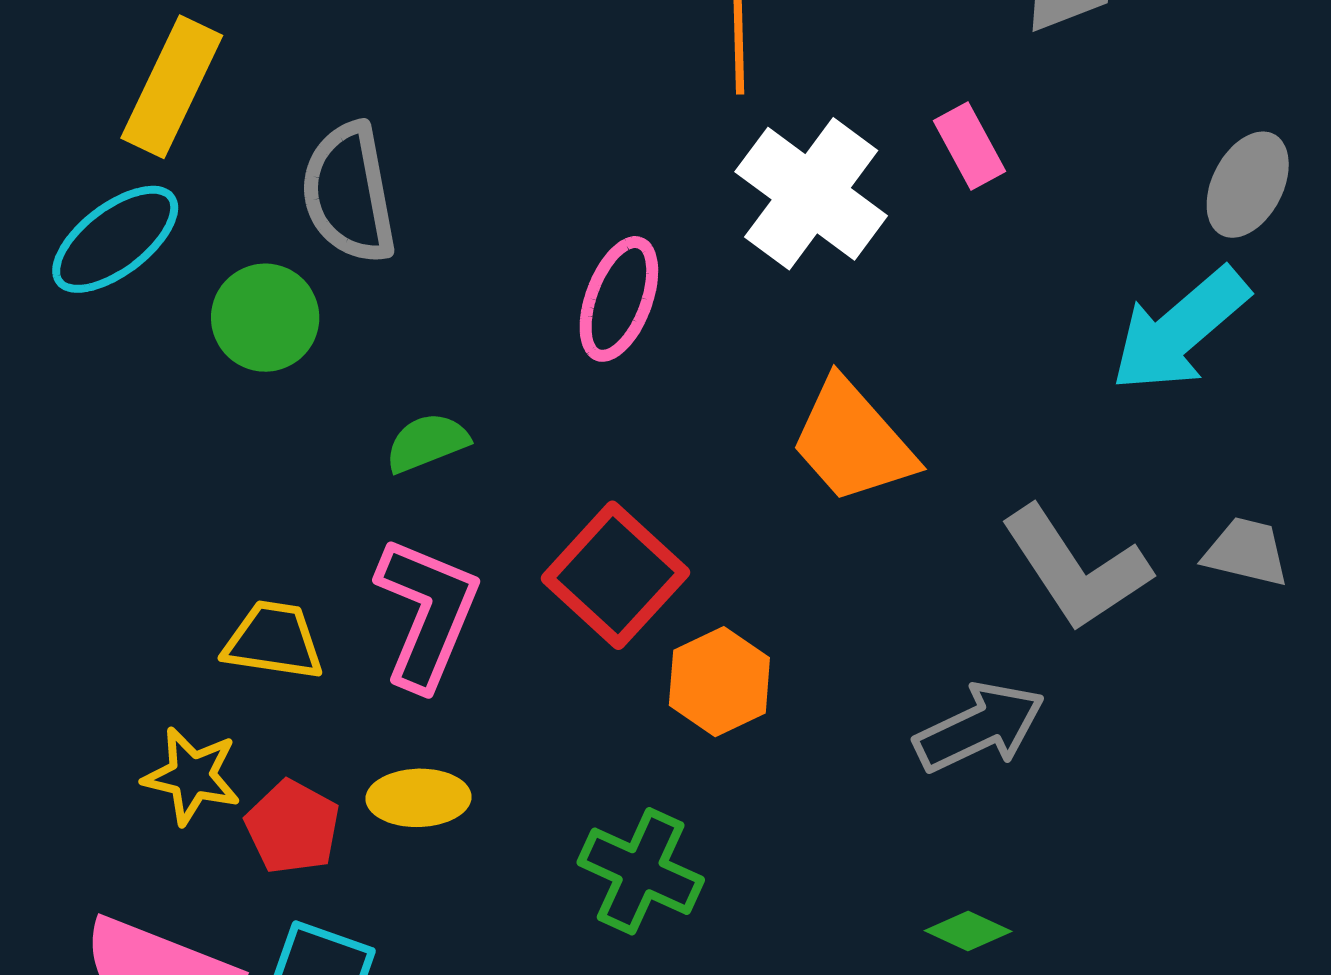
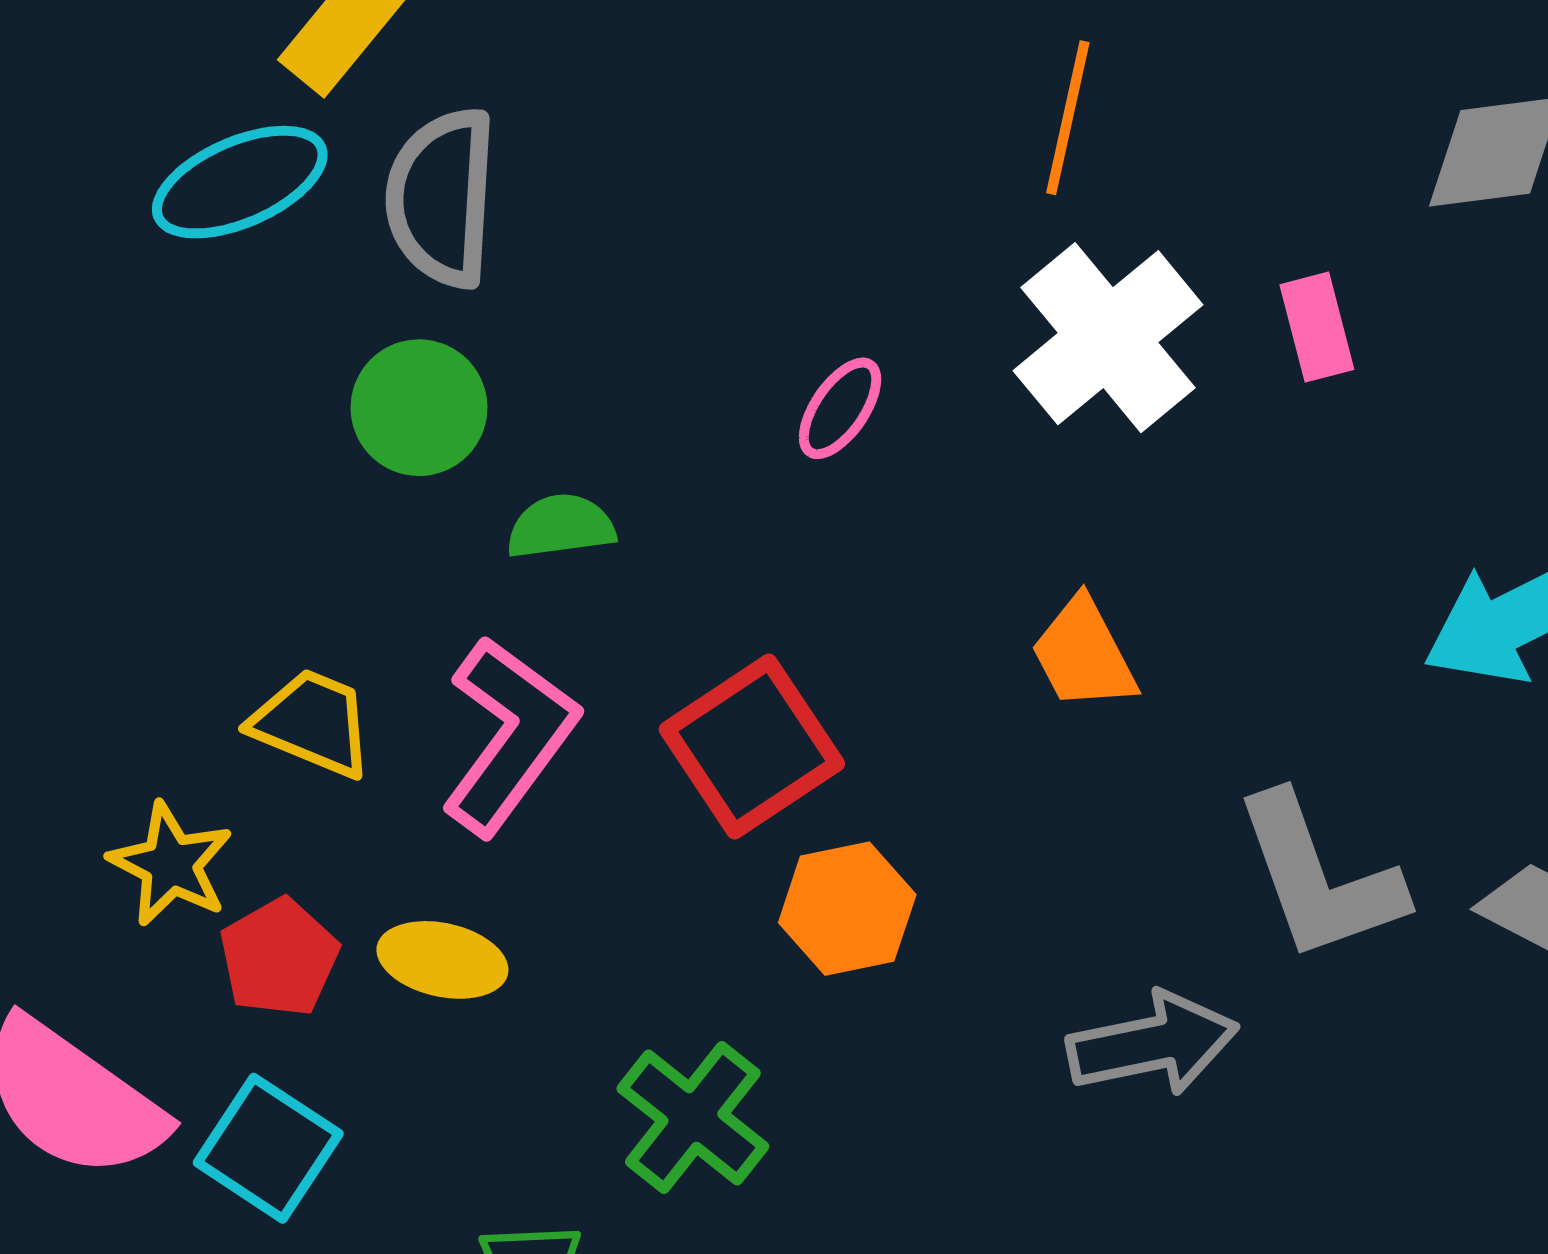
gray semicircle: (349, 193) -> (442, 198), moved
pink ellipse: (619, 299) -> (840, 408), size x0.7
green circle: (265, 318) -> (419, 408), moved
orange trapezoid: (853, 441) -> (1084, 654), size x0.7

